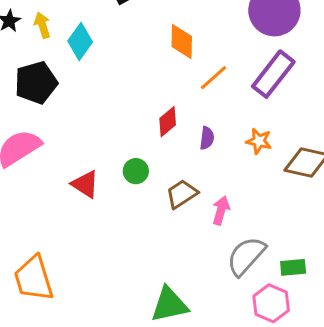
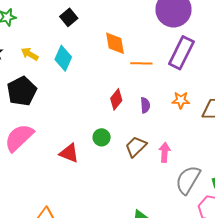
yellow arrow: (42, 25) -> (30, 54), moved, turned -30
cyan diamond: (80, 42) -> (63, 58), moved
orange line: (213, 78) -> (141, 63), turned 55

